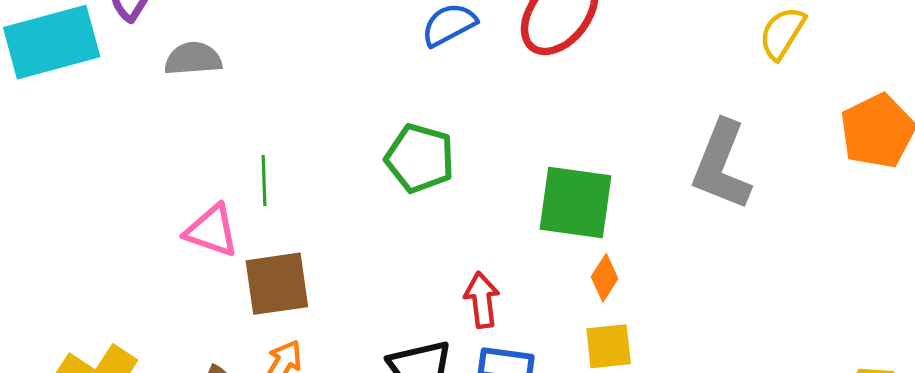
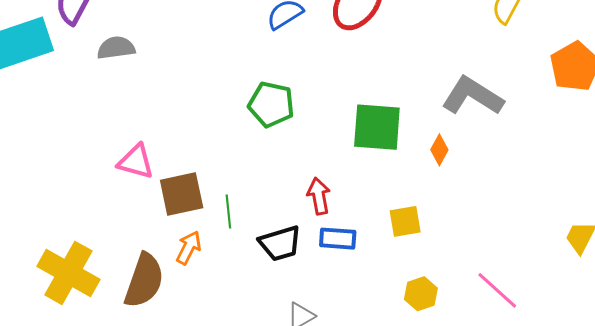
gray L-shape: (721, 165) -> (472, 96), turned 104
green line: (264, 180) -> (228, 211), moved
orange diamond: (605, 278) -> (439, 150), moved

